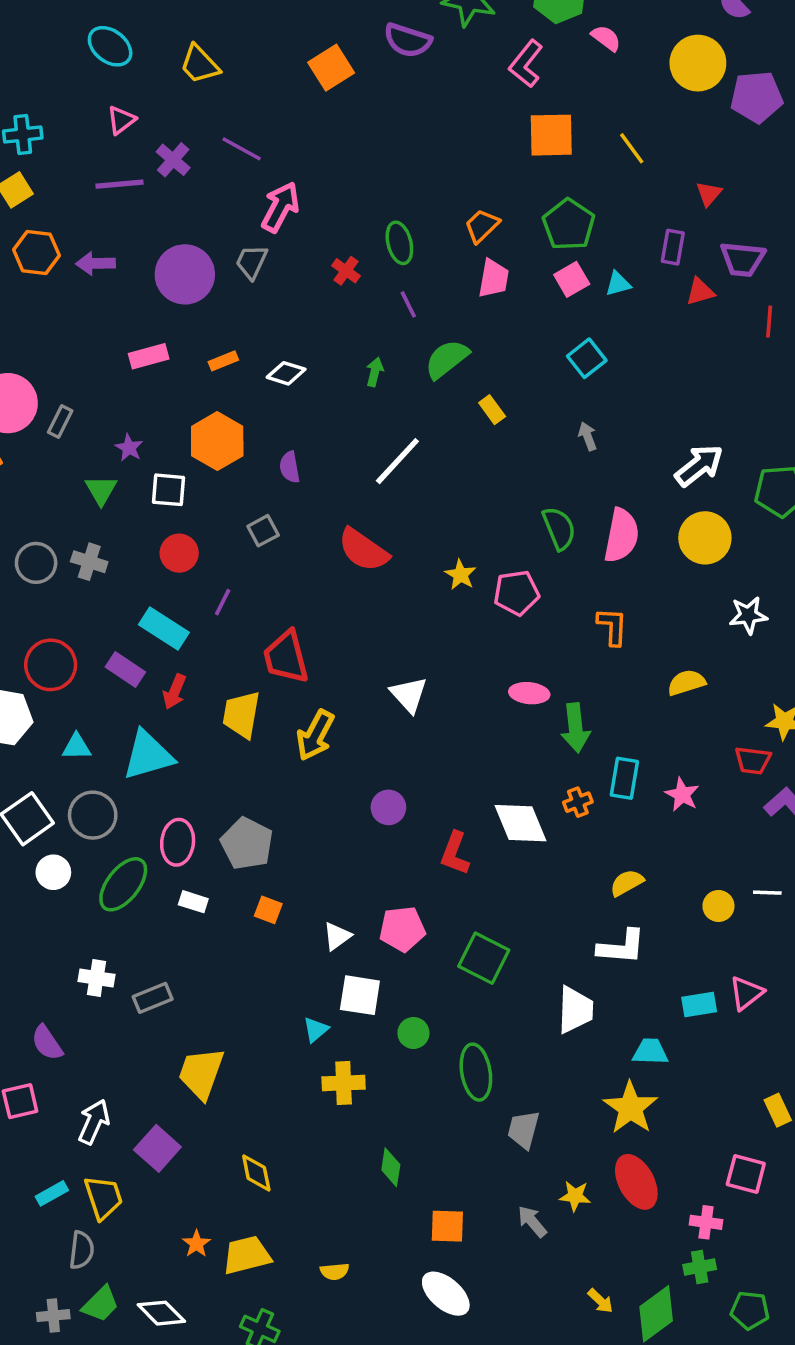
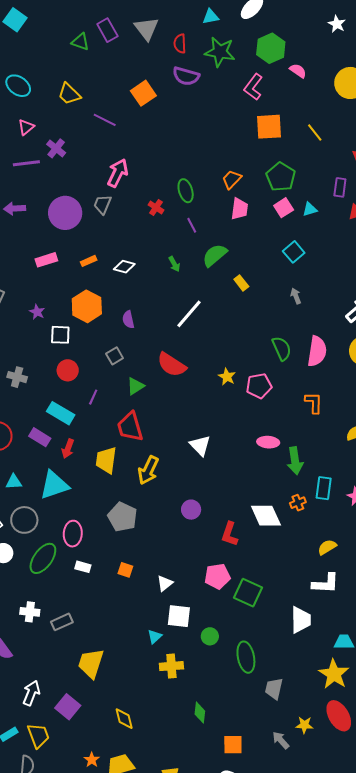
purple line: (242, 149) -> (105, 120), moved
green arrow: (375, 372) -> (174, 264), turned 140
green triangle: (101, 490) -> (135, 386), moved, turned 30
gray pentagon: (247, 844) -> (122, 517), moved
pink pentagon: (402, 929) -> (217, 576), moved

